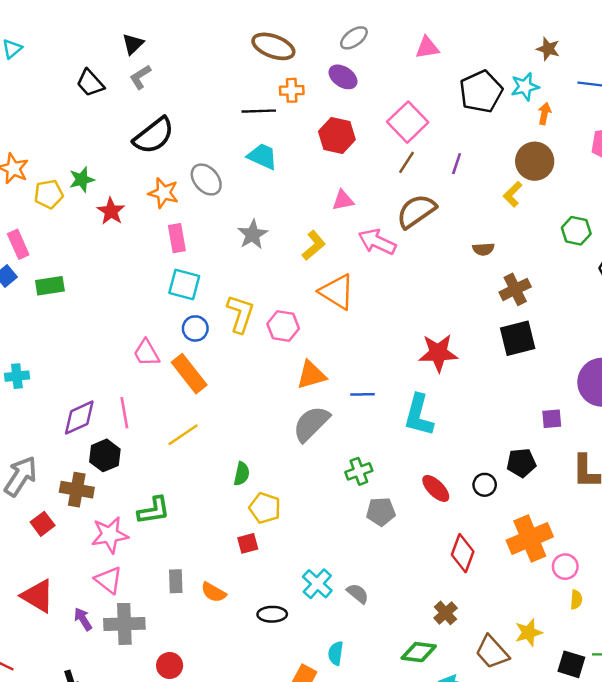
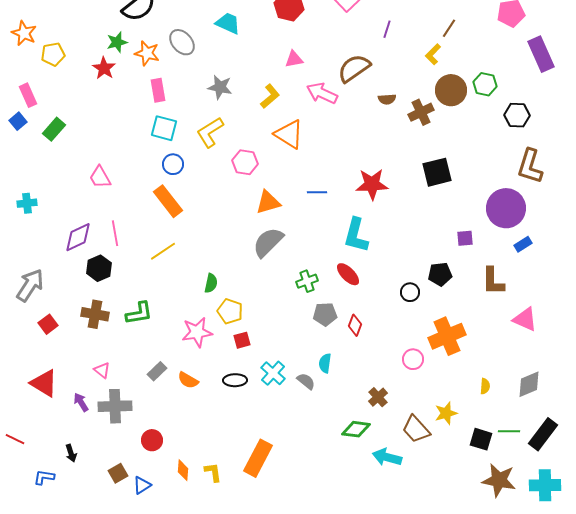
brown circle: (535, 161) -> (451, 90), moved
brown line: (406, 162) -> (449, 28), moved
green star: (82, 179) -> (117, 42), moved
gray star: (253, 234) -> (220, 87), turned -30
brown semicircle: (483, 249) -> (387, 99), moved
green rectangle: (50, 286) -> (54, 129), turned -40
brown cross: (515, 289) -> (421, 112), moved
yellow L-shape: (240, 314) -> (210, 132), moved, turned -140
pink trapezoid: (146, 353) -> (100, 177), moved
blue line: (363, 394) -> (317, 192), moved
red ellipse: (436, 488) -> (348, 274), moved
brown cross: (77, 490) -> (95, 314), moved
pink star: (110, 535) -> (197, 332), moved
red square: (248, 543) -> (242, 340), moved
red diamond: (463, 553) -> (355, 325), moved, size x0.7
pink circle: (565, 567) -> (413, 359), moved
pink triangle: (109, 580) -> (102, 370), size x0.7
gray rectangle: (176, 581) -> (157, 371), turned 48
black ellipse: (272, 614) -> (235, 380), moved
cyan semicircle: (336, 653) -> (325, 363), moved

